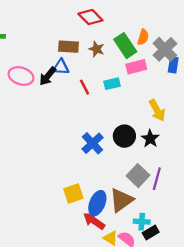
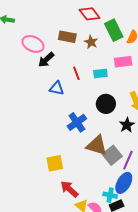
green rectangle: (125, 46) -> (114, 30), moved
blue triangle: (61, 67) -> (57, 88), moved
pink ellipse: (21, 76) -> (33, 44), moved
black circle: (124, 136) -> (106, 104), moved
brown triangle: (121, 200) -> (97, 145), moved, turned 45
blue ellipse: (97, 203) -> (124, 183), moved

